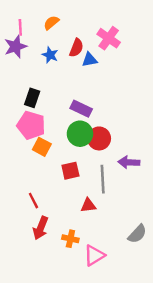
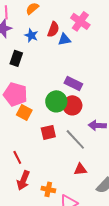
black rectangle: (32, 98) -> (16, 58), moved
purple rectangle: (81, 109) -> (73, 83), moved
gray line: (103, 179) -> (75, 139), turned -40
red triangle: (88, 205) -> (80, 169), moved

